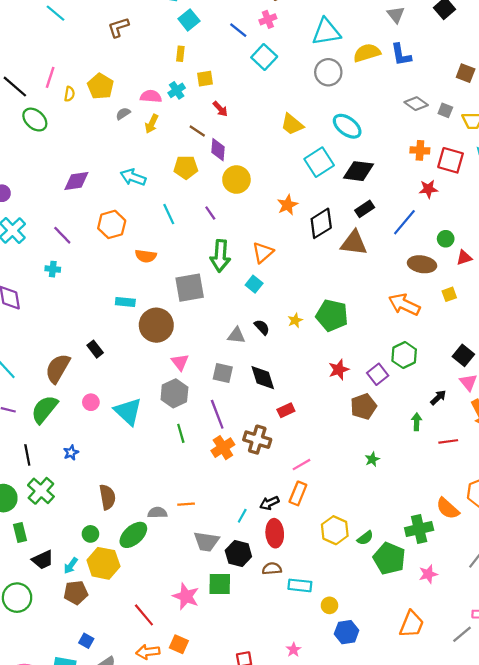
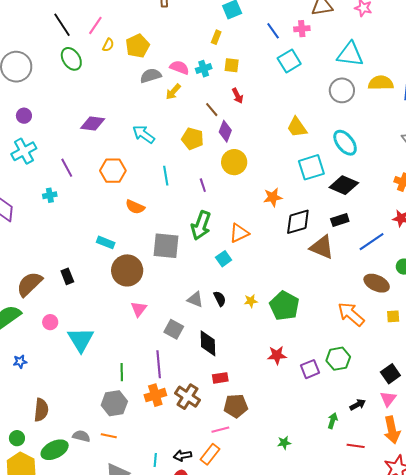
gray semicircle: (123, 114) -> (151, 76), size x1.5
cyan cross: (53, 269) -> (50, 195), turned -32
gray hexagon: (174, 393) -> (114, 403), moved
brown pentagon: (363, 406) -> (236, 406), moved
cyan line: (242, 516) -> (155, 460), turned -40

